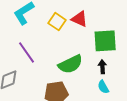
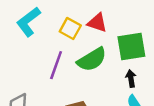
purple line: (26, 52) -> (56, 65), moved, turned 60
green semicircle: (70, 64) -> (92, 59), moved

